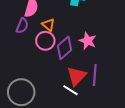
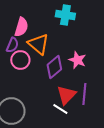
orange triangle: (48, 25) -> (38, 44), size x1.6
pink circle: (45, 41) -> (20, 60), moved

